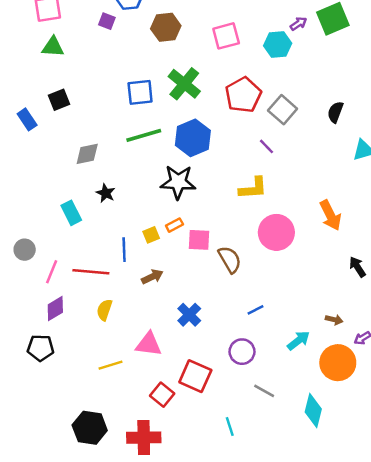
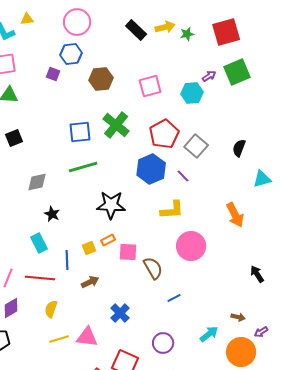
blue hexagon: (193, 138) -> (151, 169), moved
cyan rectangle: (71, 213) -> (39, 243), moved
orange arrow: (330, 215) -> (235, 215), moved
blue line: (256, 310) -> (174, 298), moved
yellow line: (111, 365) -> (59, 339), moved

